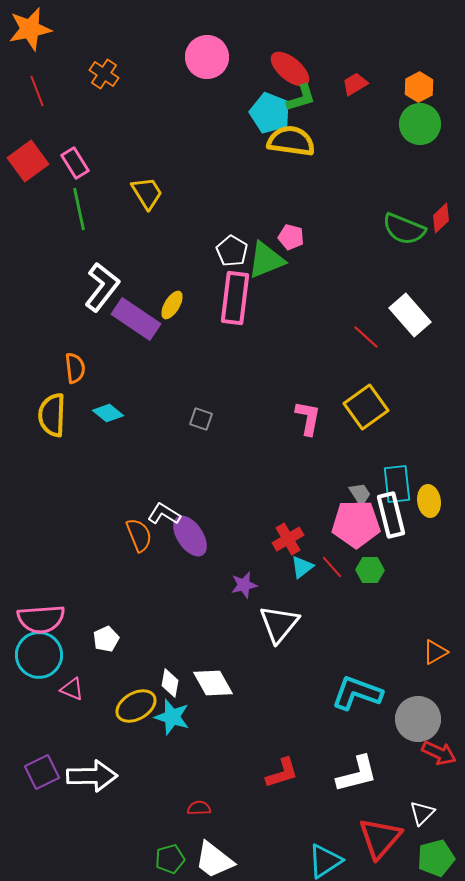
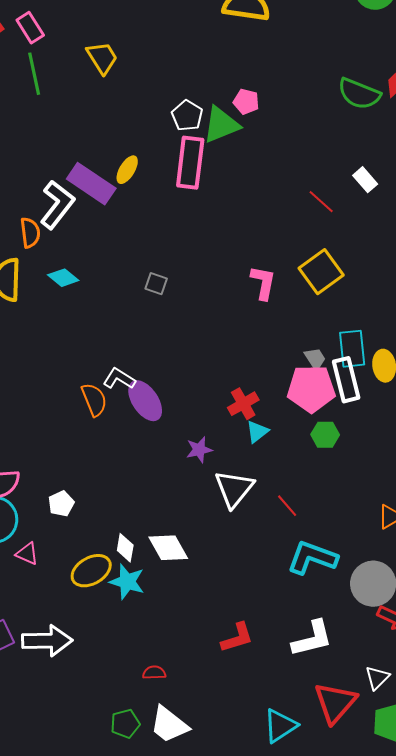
white L-shape: (102, 287) -> (57, 205), moved
white rectangle: (410, 315) -> (365, 180), size x0.6
red line: (332, 567) -> (287, 506), moved

